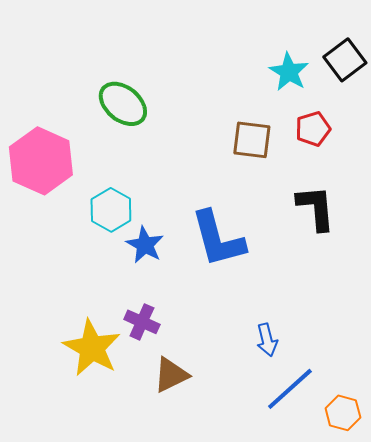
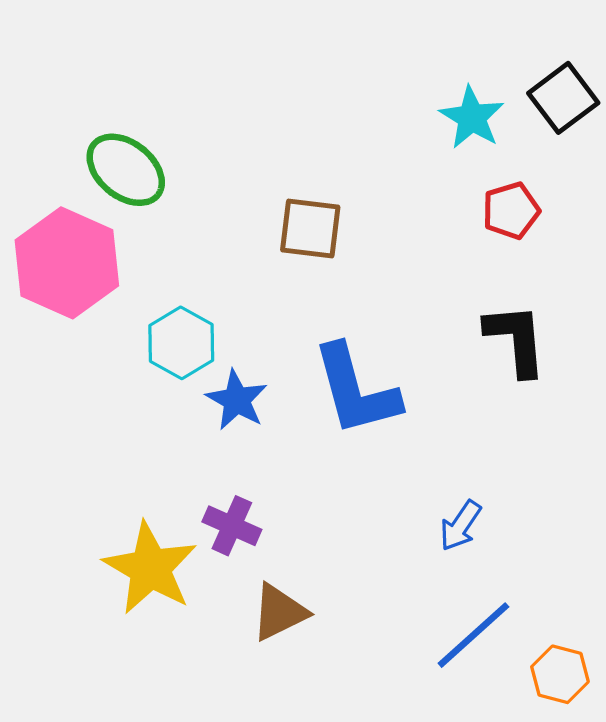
green ellipse: (123, 104) -> (126, 170), moved
brown square: (252, 140) -> (310, 229), moved
blue arrow: (267, 340) -> (460, 526), moved, turned 48

